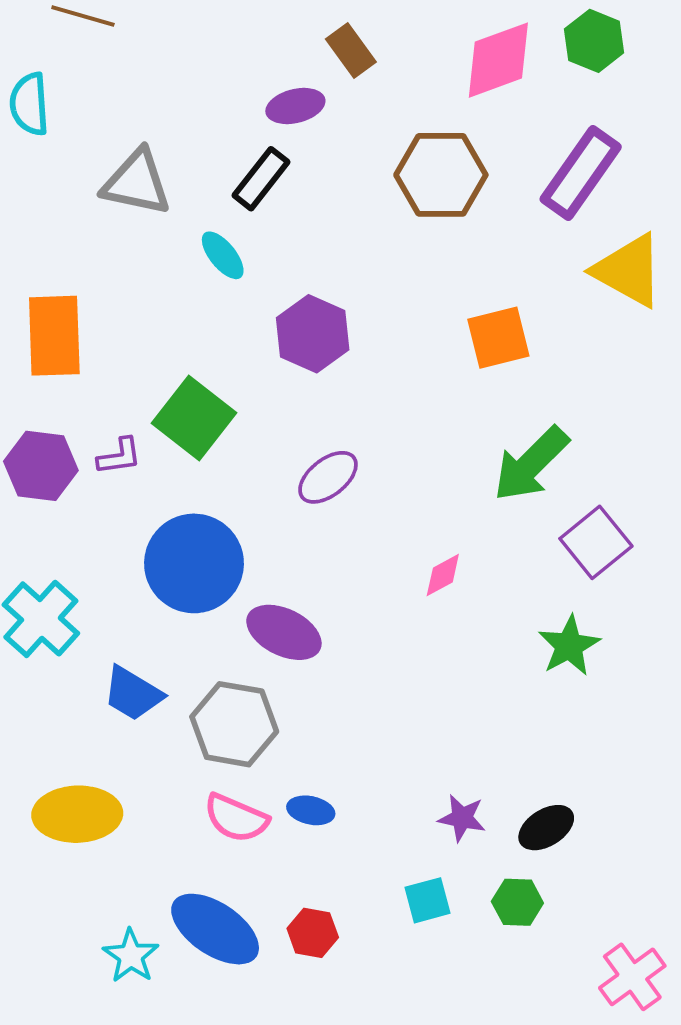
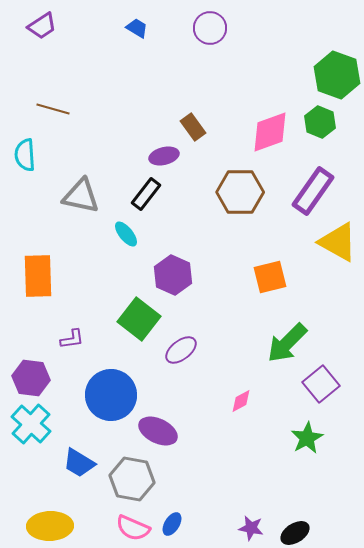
green square: (194, 418) -> (139, 319), moved
purple hexagon: (41, 466) -> (31, 378), moved
blue ellipse: (311, 810) -> (172, 524), turned -70

